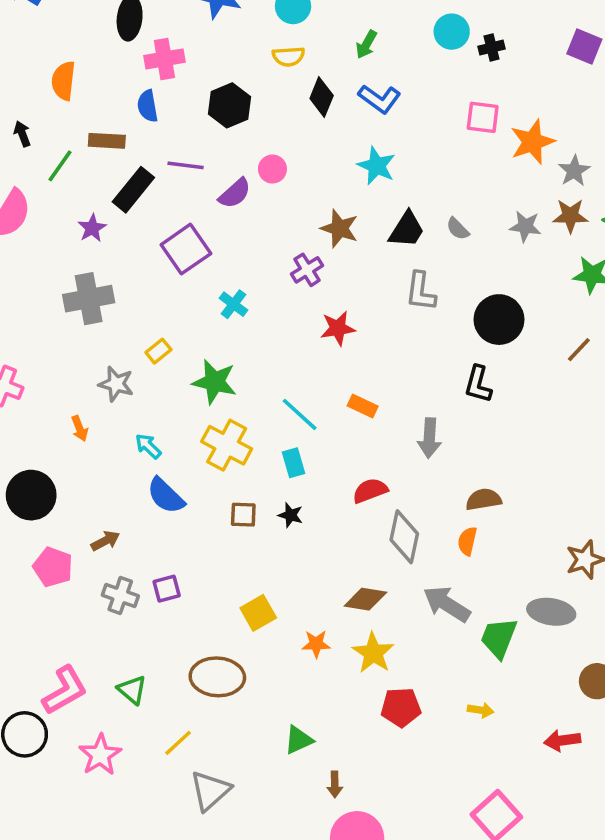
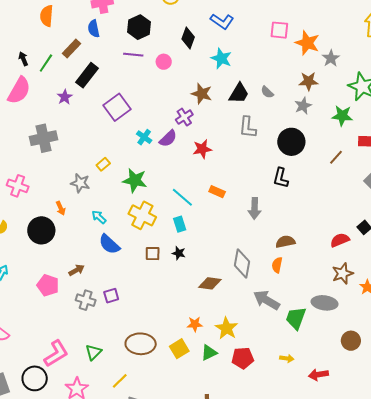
black diamond: (322, 97) -> (188, 38), moved
black arrow: (22, 134) -> (23, 59), moved
brown rectangle: (107, 141) -> (72, 48), turned -48
orange star: (532, 142) -> (307, 43), turned -30
purple line: (186, 165) -> (133, 55), moved
purple semicircle: (235, 193) -> (168, 139), moved
brown star: (570, 216) -> (308, 81), moved
gray star: (525, 226) -> (303, 106), moved, turned -30
gray cross: (89, 299) -> (43, 138), moved
red semicircle: (370, 491) -> (340, 240), moved
black circle: (31, 495) -> (41, 230), moved
brown diamond: (365, 599) -> (210, 283), moved
yellow square: (258, 613) -> (179, 349), moved
green triangle: (132, 690) -> (93, 352), turned 36
green triangle: (299, 740) -> (209, 353), moved
red arrow: (562, 740) -> (318, 375), moved

